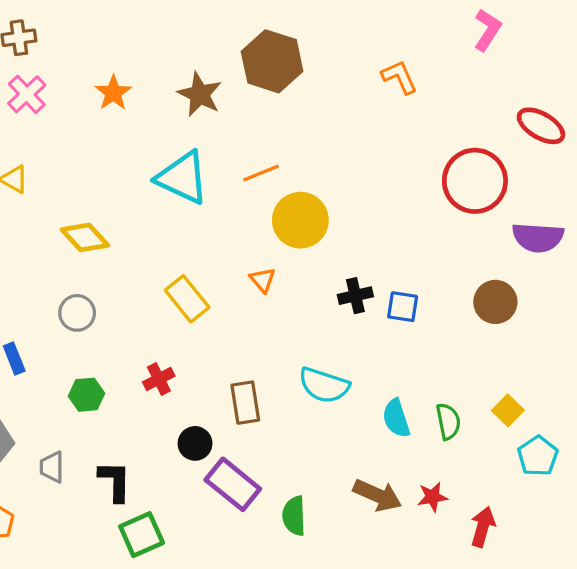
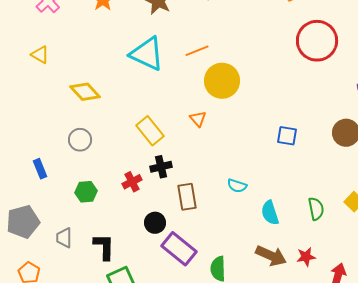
red circle: (475, 181) -> (317, 41), moved
black cross: (355, 296) -> (161, 167), moved
cyan semicircle: (324, 385) -> (237, 186), size x0.6
cyan semicircle: (396, 418) -> (270, 213), moved

